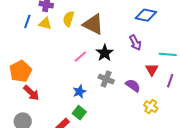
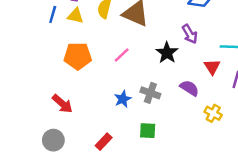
black star: (105, 53) -> (167, 53), moved
orange pentagon: (21, 71) -> (78, 56), moved, turned 30
gray cross: (106, 79) -> (150, 93), moved
green square: (79, 113) -> (148, 131), moved, turned -32

